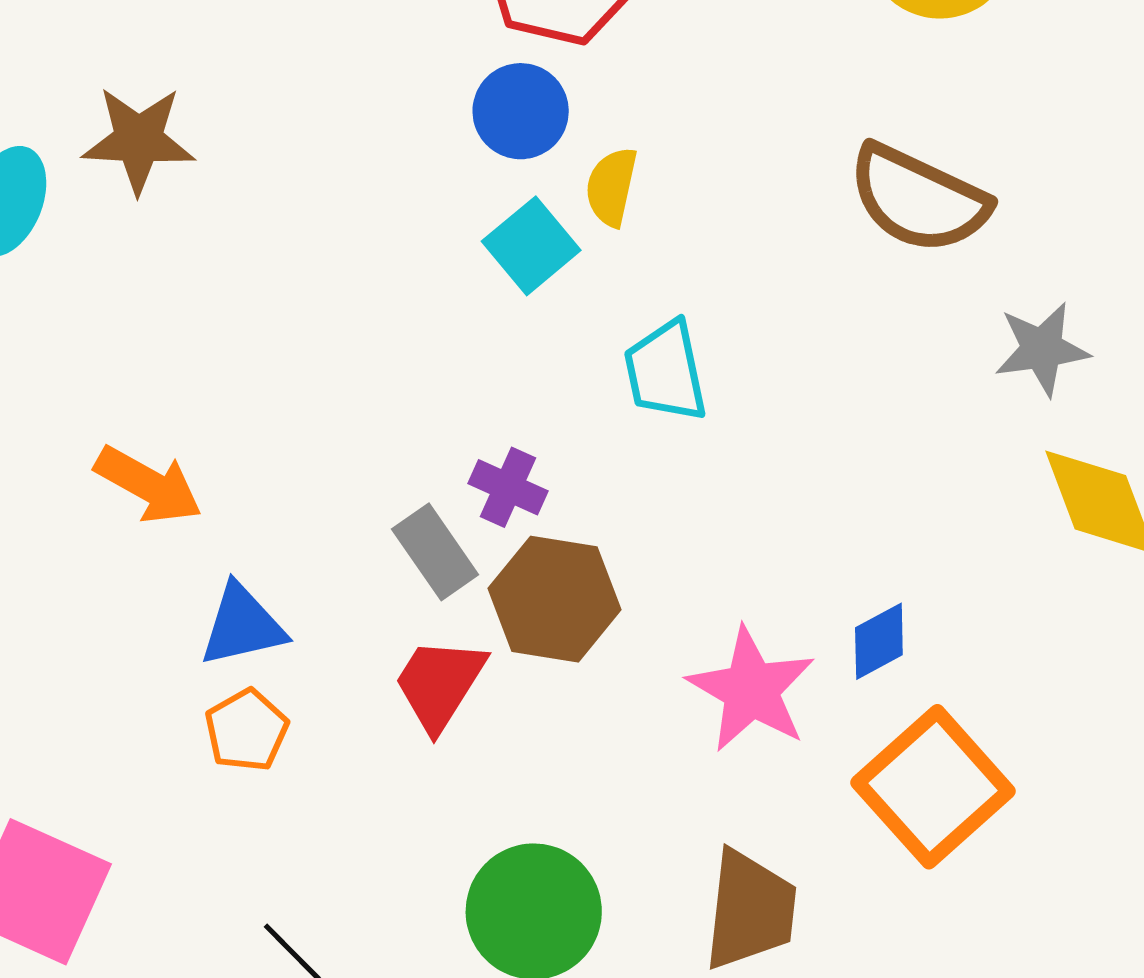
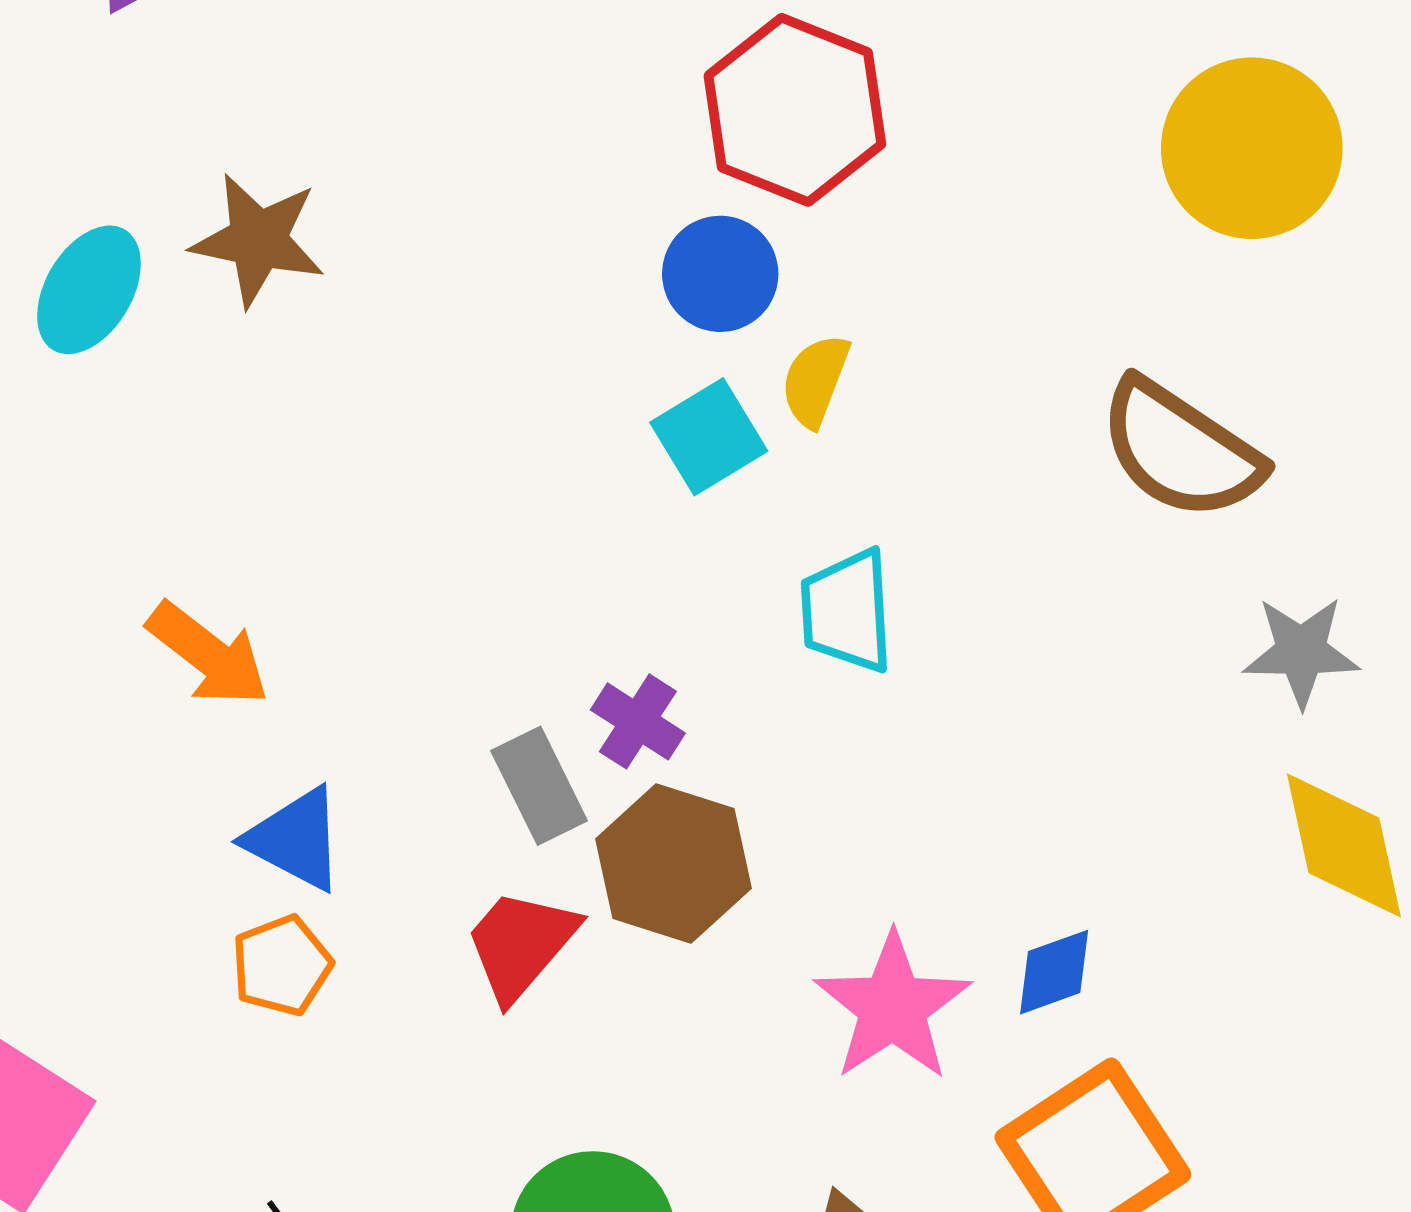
blue triangle: (242, 625) -> (295, 839), turned 32

